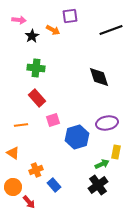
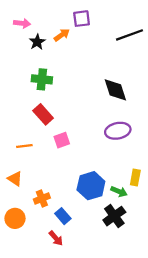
orange arrow: (53, 30) -> (62, 35), turned -64
purple ellipse: (107, 123) -> (118, 131), moved
blue hexagon: (77, 137) -> (91, 186), moved
green arrow: (102, 164) -> (119, 192), turned 48
red arrow: (29, 202) -> (56, 238), moved

